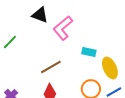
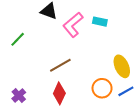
cyan rectangle: (89, 52) -> (100, 22), moved

